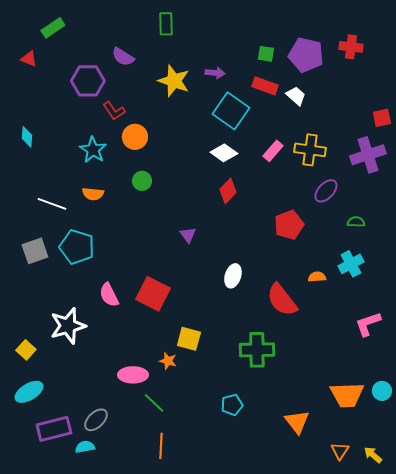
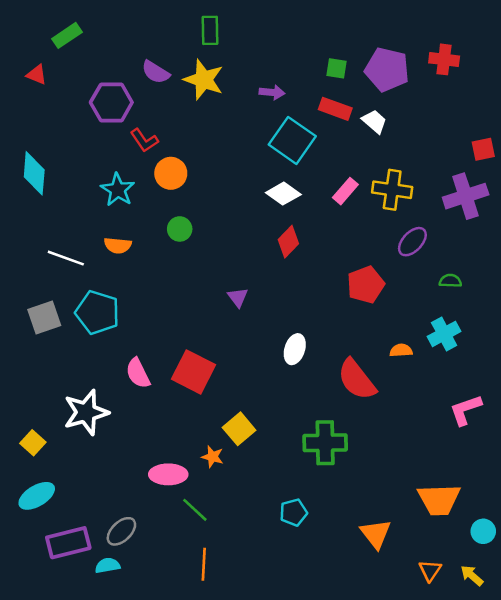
yellow star: (174, 81) -> (204, 80), moved
cyan diamond: (27, 137) -> (34, 173), size x1.6
yellow square: (189, 339) -> (239, 429), turned 35
cyan circle: (382, 391) -> (483, 531), moved

